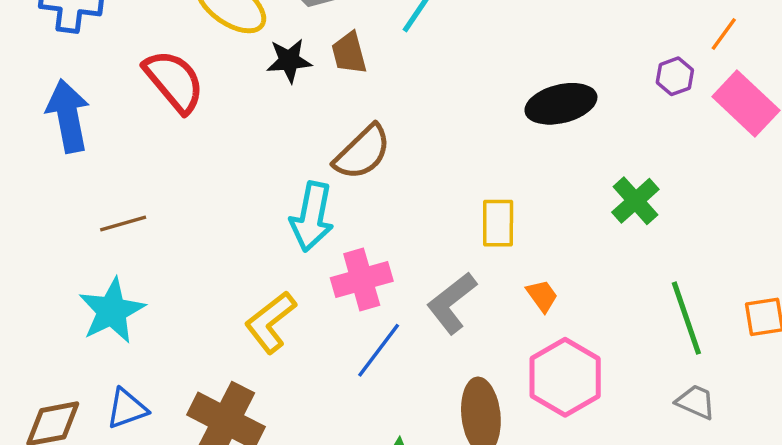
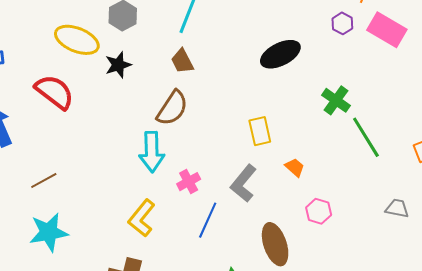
brown trapezoid: (349, 53) -> (182, 61), moved
pink cross: (362, 280) -> (189, 182), size x0.7
cyan star: (112, 311) -> (49, 232), turned 30
green line: (686, 318) -> (366, 137), moved
pink hexagon: (565, 377) -> (319, 211), size x0.6

